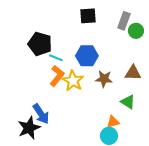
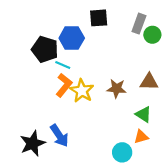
blue hexagon: (87, 56) -> (72, 38), moved
blue arrow: (41, 114) -> (59, 136), moved
orange triangle: (113, 122) -> (141, 137), moved

